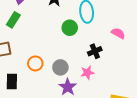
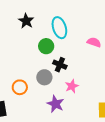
black cross: (95, 51) -> (60, 65), moved, turned -32
gray circle: (60, 67) -> (44, 77), moved

